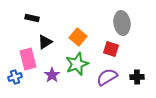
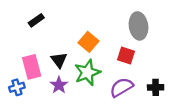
black rectangle: (32, 18) -> (36, 20), turned -48
black triangle: (45, 42) -> (59, 60), moved, turned -35

